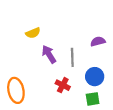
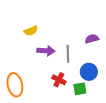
purple arrow: (49, 54) -> (46, 51), turned 126
green square: (93, 99) -> (80, 89), moved

